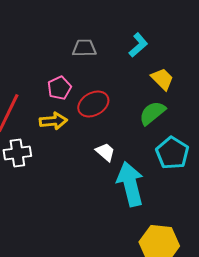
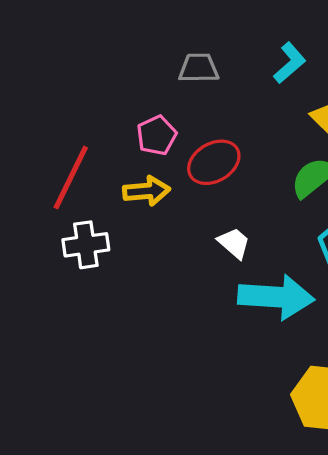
cyan arrow: (130, 184) -> (276, 297), turned 108

